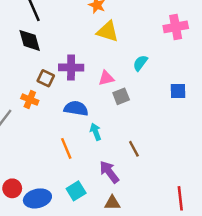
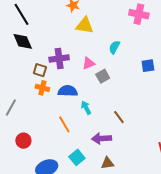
pink cross: (176, 27) -> (139, 14), turned 30
orange cross: (30, 100) -> (42, 88), moved
purple arrow: (109, 172) -> (102, 138), turned -48
red circle: (12, 188) -> (23, 141), moved

